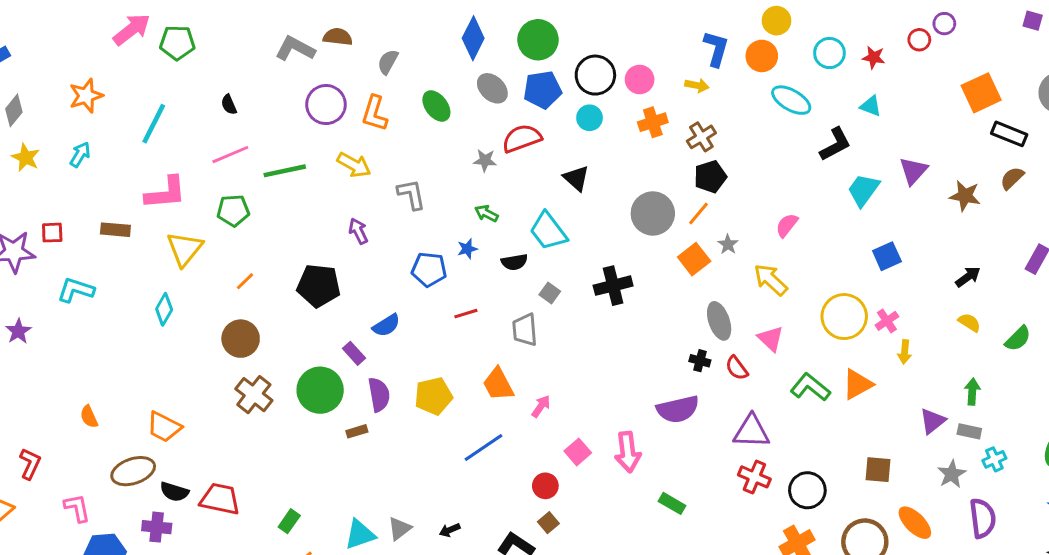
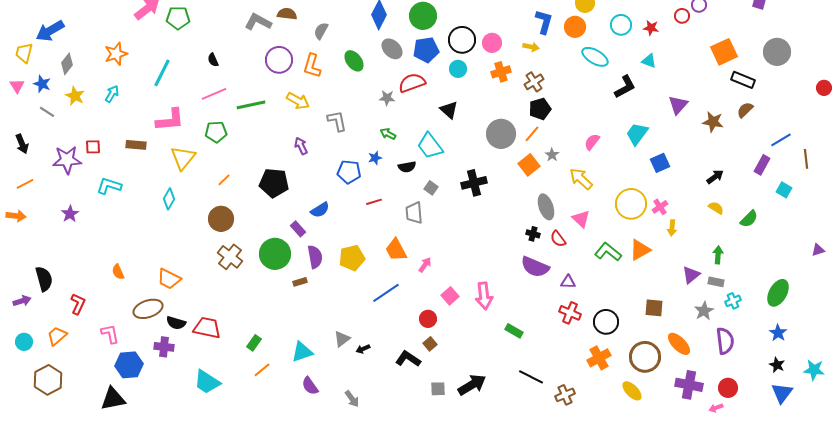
cyan trapezoid: (863, 190) -> (637, 134), moved
purple semicircle: (678, 409) -> (535, 267), moved, turned 36
purple triangle: (751, 431) -> (568, 282), size x0.6
gray triangle: (400, 529) -> (342, 339), moved

